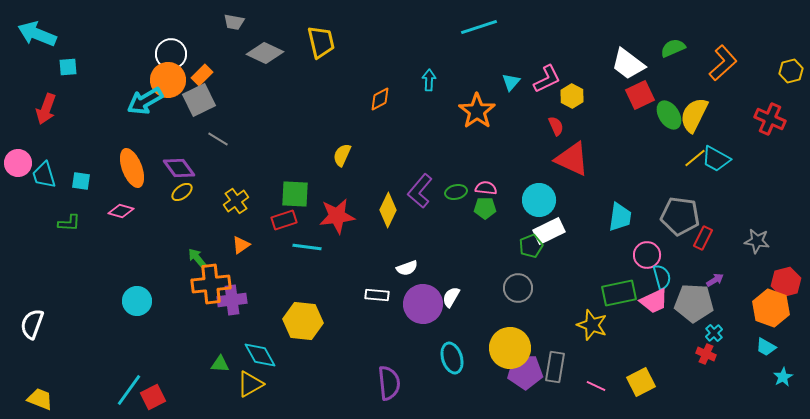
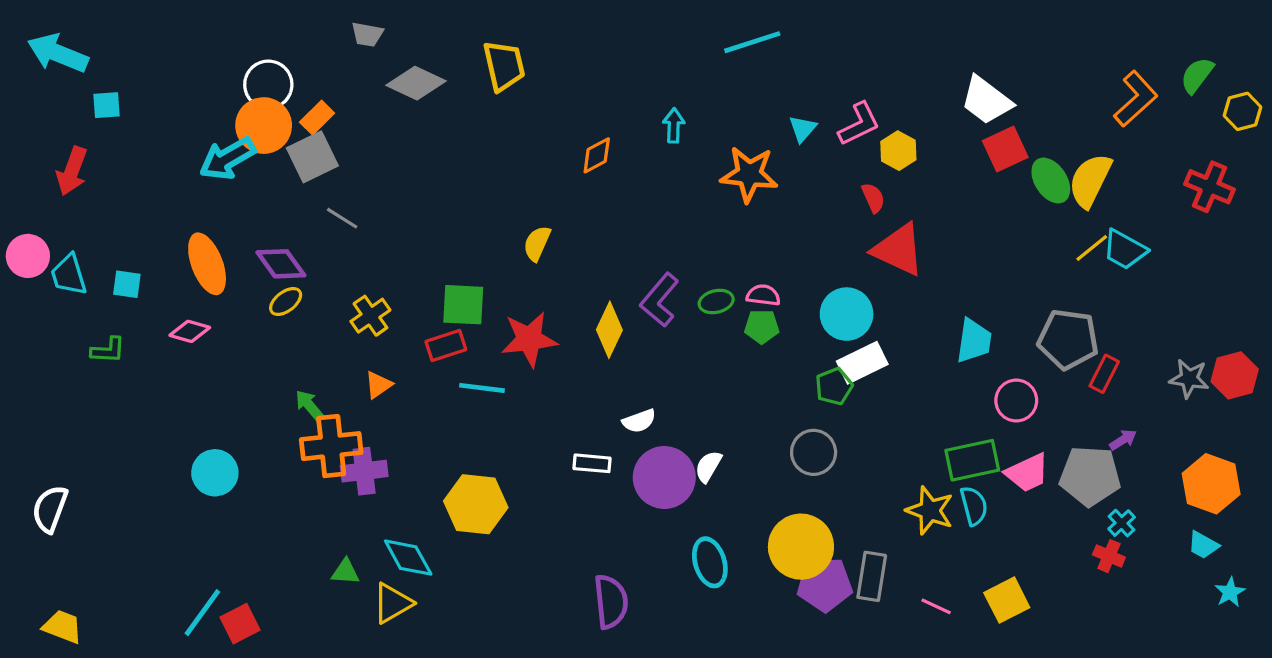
green semicircle: (673, 48) -> (1197, 75), moved, turned -30
orange star: (477, 111) -> (749, 174), turned -30
cyan semicircle: (662, 277) -> (974, 506), moved
red hexagon: (786, 282) -> (1235, 375), moved

